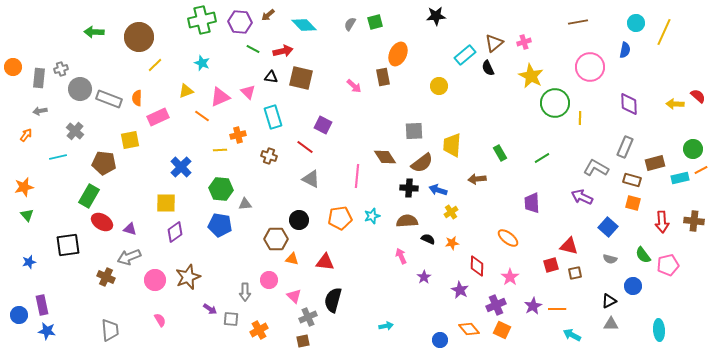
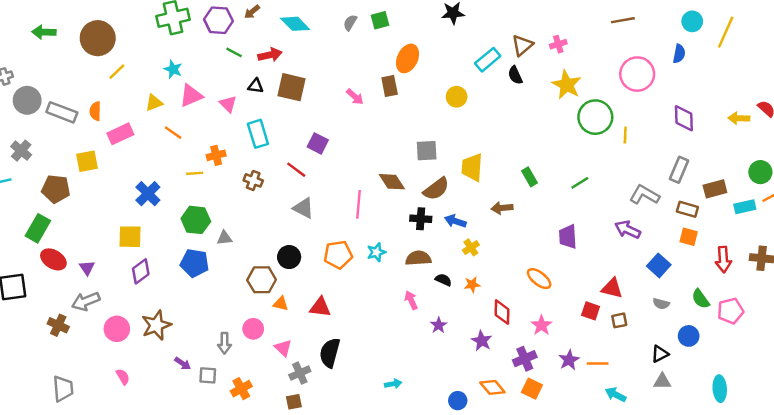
pink triangle: (220, 97) -> (191, 96), moved
purple triangle: (130, 229) -> (87, 268), turned 40
red square: (551, 265) -> (591, 311), turned 35

